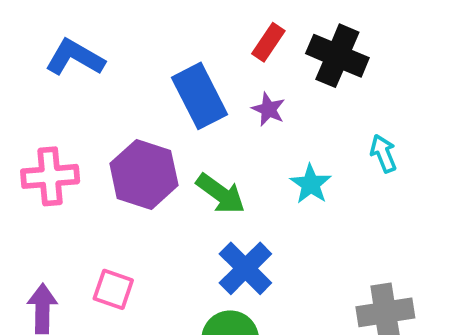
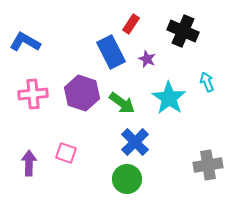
red rectangle: (268, 42) -> (131, 24), moved
blue L-shape: (75, 58) -> (25, 42), moved
cyan star: (311, 184) -> (169, 98), size x1.6

